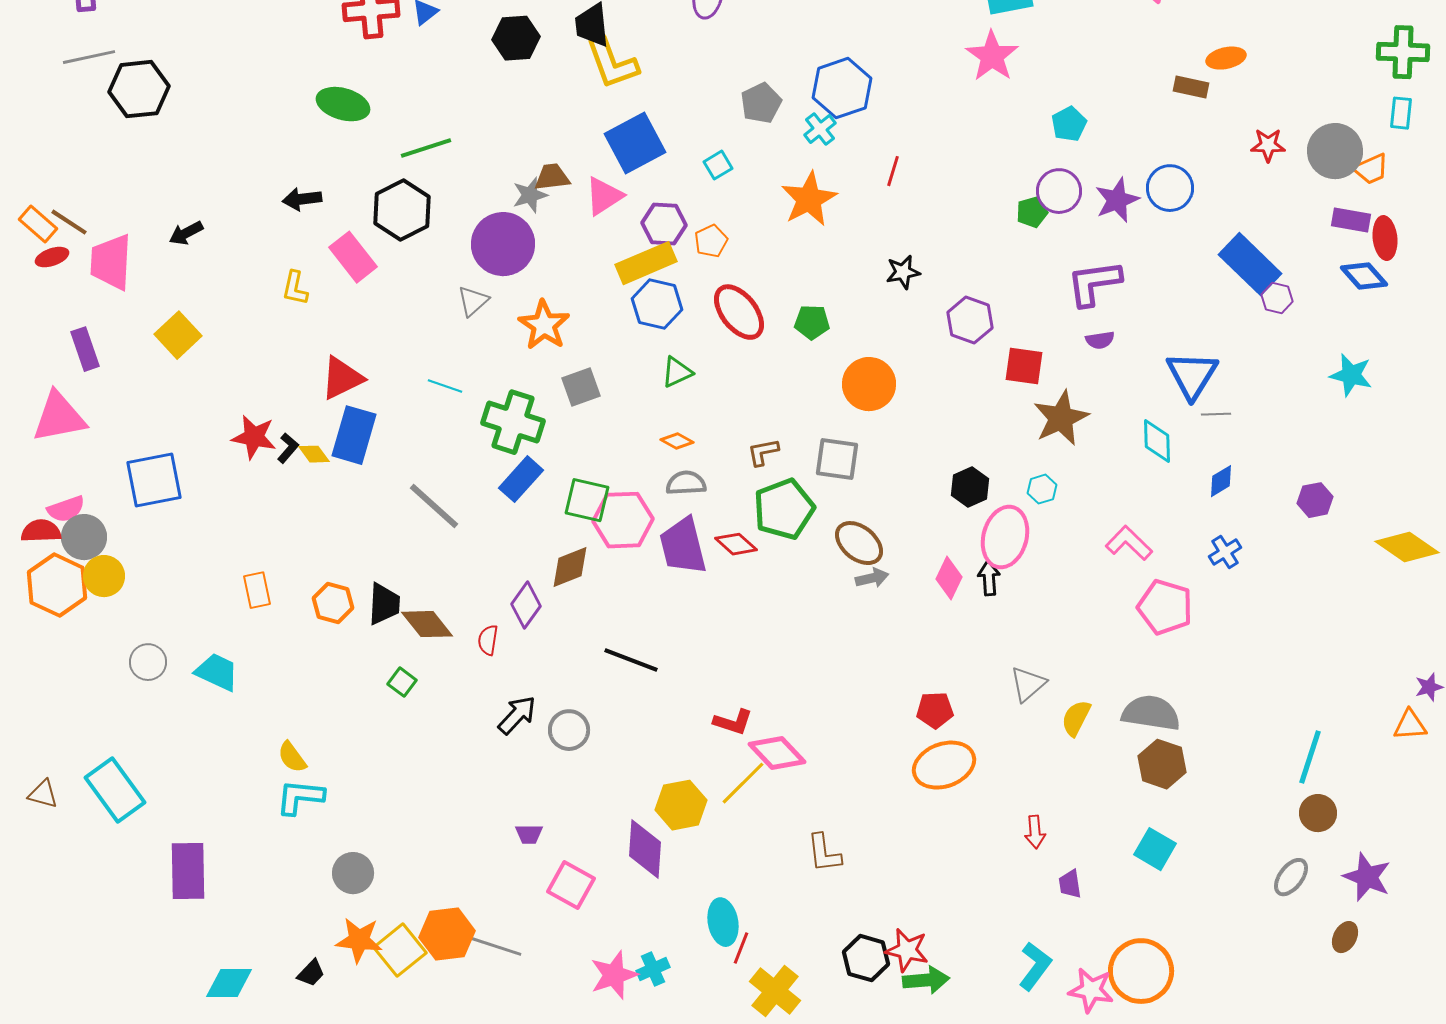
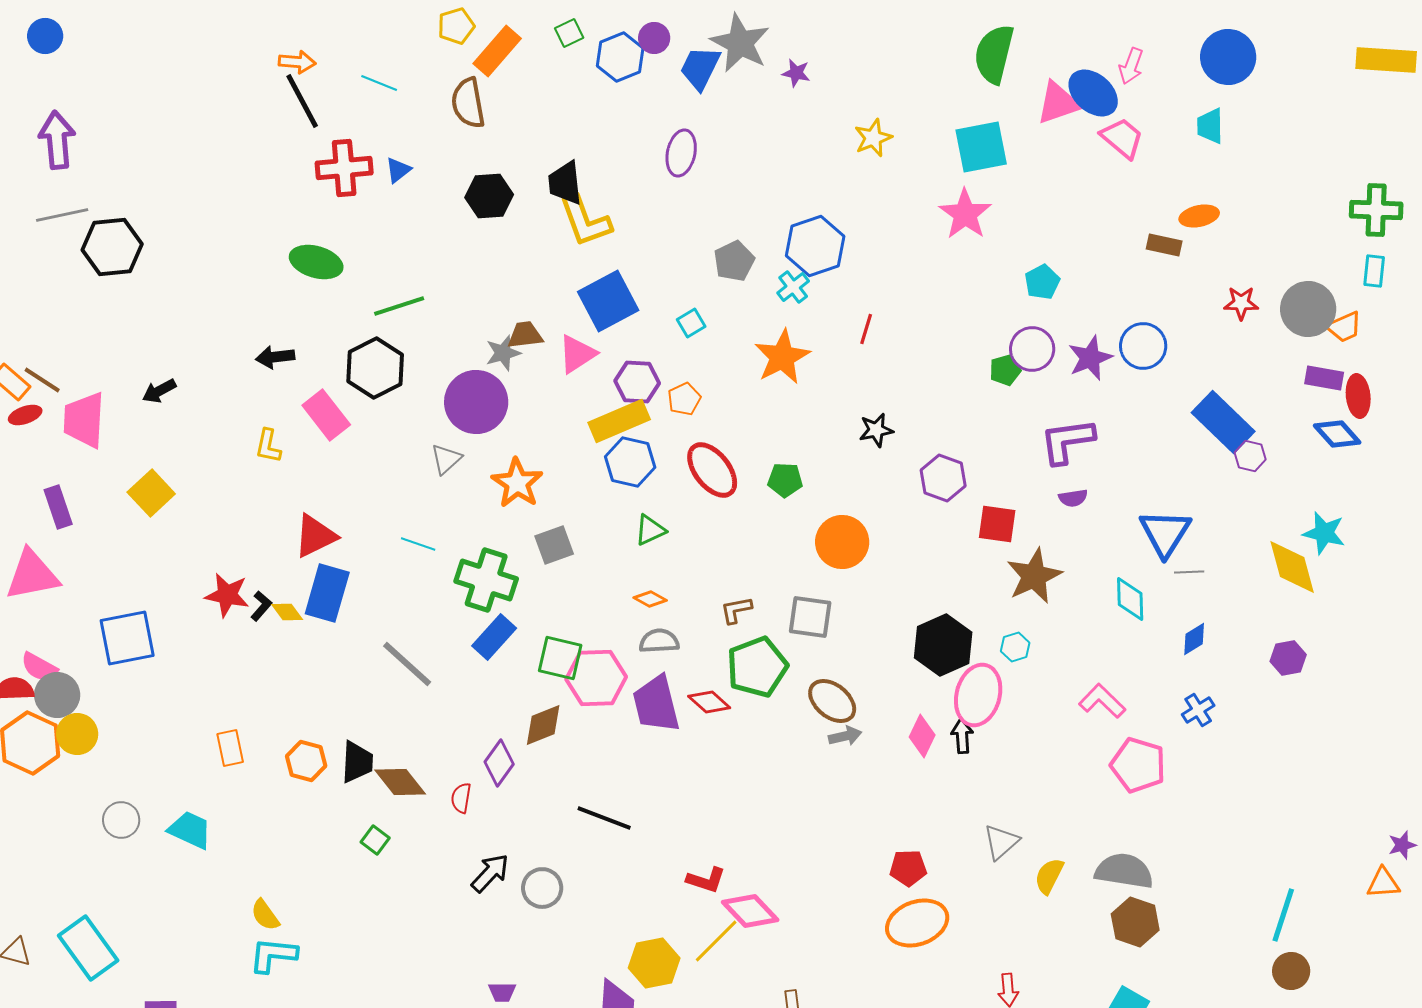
black hexagon: (970, 487) -> (943, 645), size x1.5
pink semicircle: (66, 509) -> (39, 667), turned 48
yellow diamond: (1407, 547) -> (1292, 567), moved, turned 40

